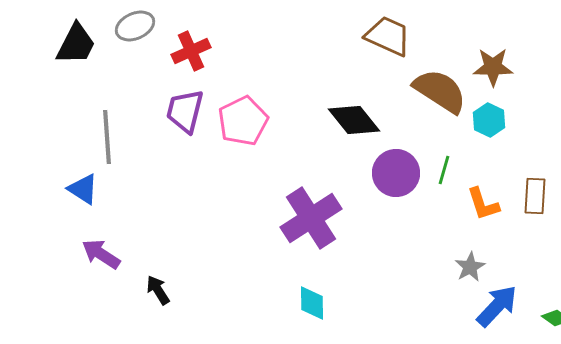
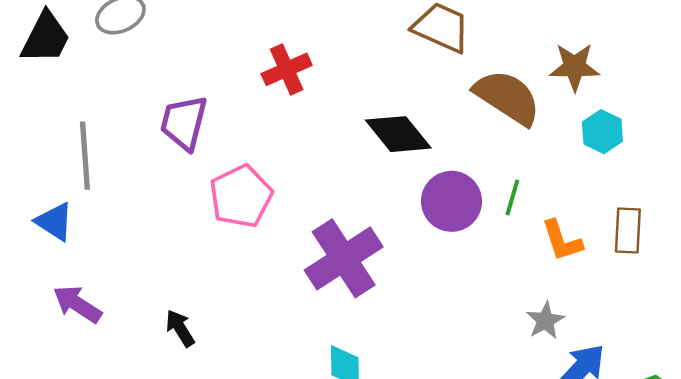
red cross: (191, 51) -> (287, 69), moved
cyan hexagon: (489, 120) -> (602, 132), moved
pink pentagon: (243, 121) -> (241, 196), moved
black arrow: (158, 290) -> (180, 328), moved

